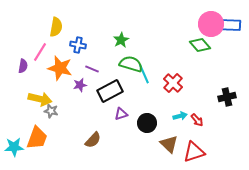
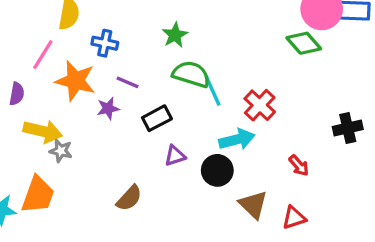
purple semicircle: (23, 66) -> (17, 94), moved
black rectangle: (110, 91) -> (157, 118), size x0.7
cyan arrow: (180, 116) -> (237, 139), moved, size x1.5
red triangle: (194, 152) -> (294, 218), size x0.7

